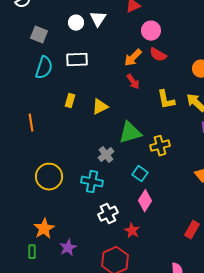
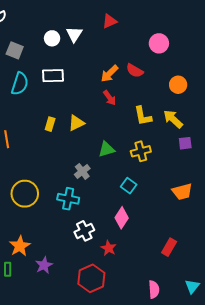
pink circle: (151, 31) -> (159, 43), moved
yellow rectangle: (70, 101) -> (50, 124), moved
green triangle: (130, 133) -> (106, 149), size x0.7
yellow cross: (160, 146) -> (141, 151), moved
cyan square: (140, 174) -> (129, 186), moved

